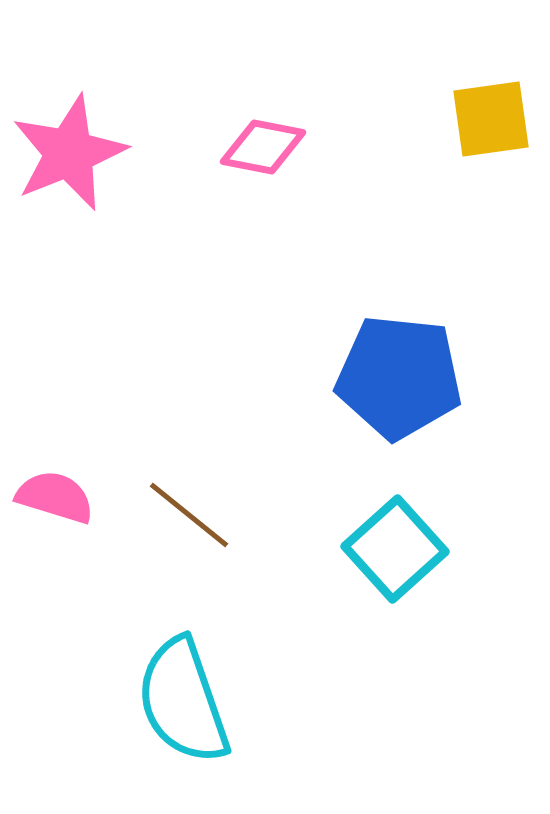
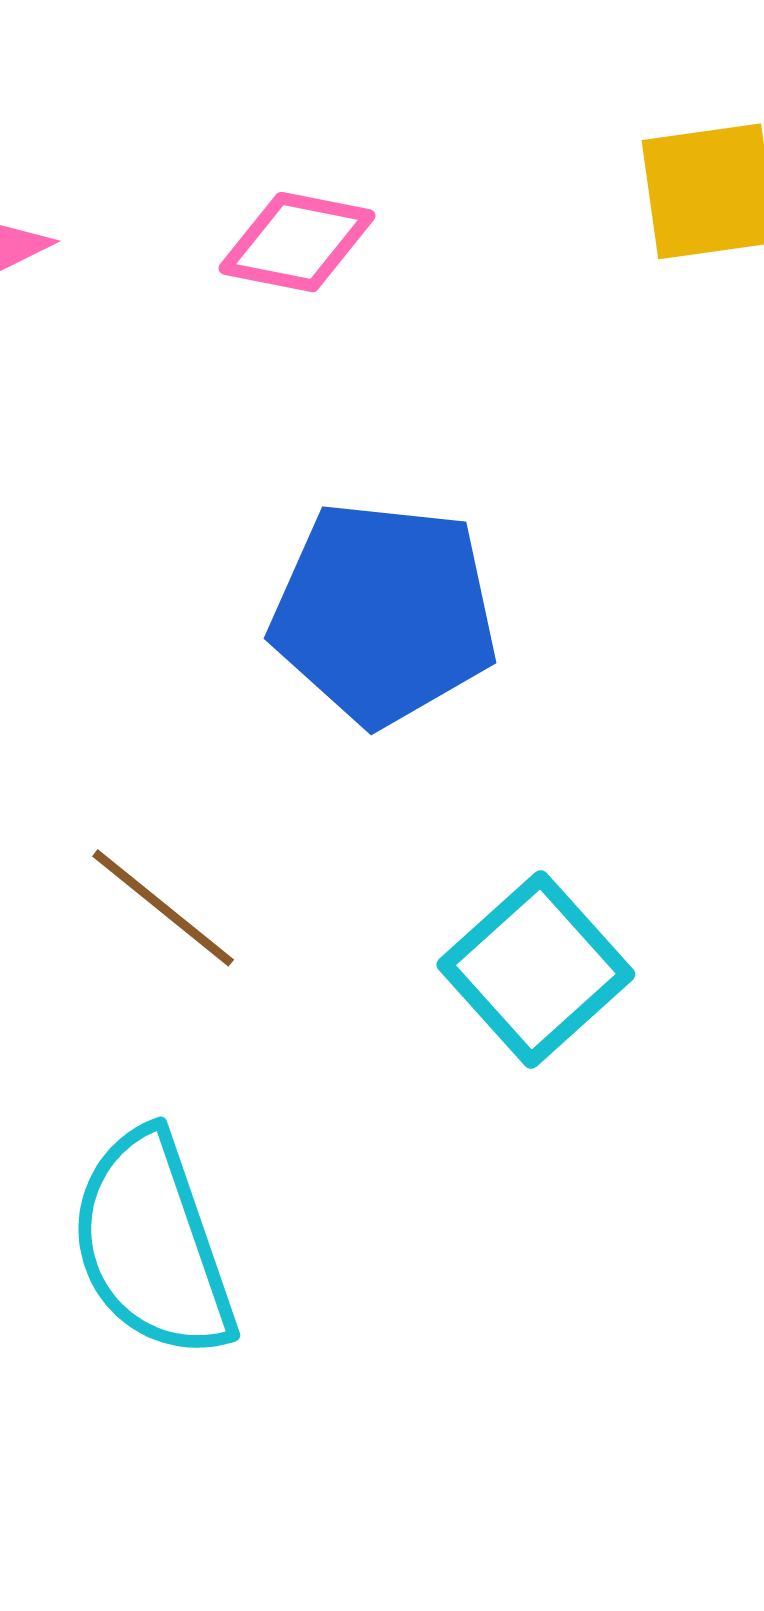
blue pentagon: (399, 377) -> (384, 613), moved

